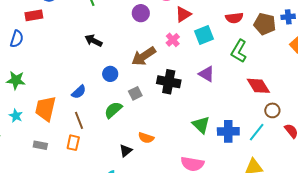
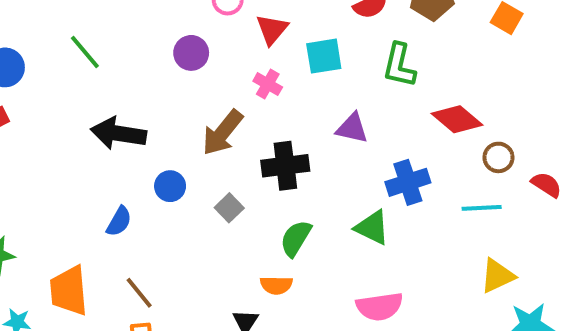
cyan square: (204, 35) -> (324, 56), turned 30
black arrow: (94, 41) -> (118, 133), size x1.5
blue semicircle: (79, 92) -> (119, 221), moved
green semicircle: (113, 110) -> (296, 238), moved
blue cross: (228, 131) -> (408, 182), moved
cyan line: (257, 132) -> (482, 208), turned 66

